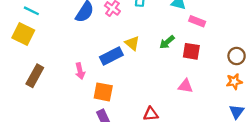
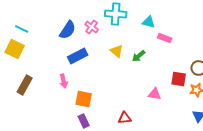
yellow triangle: (132, 43) -> (117, 51), moved
red square: (191, 51) -> (179, 79), moved
blue rectangle: (111, 56) -> (78, 56), moved

